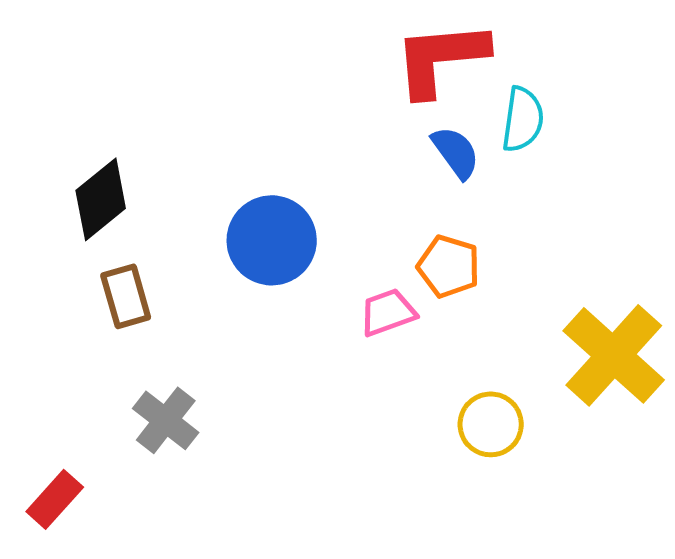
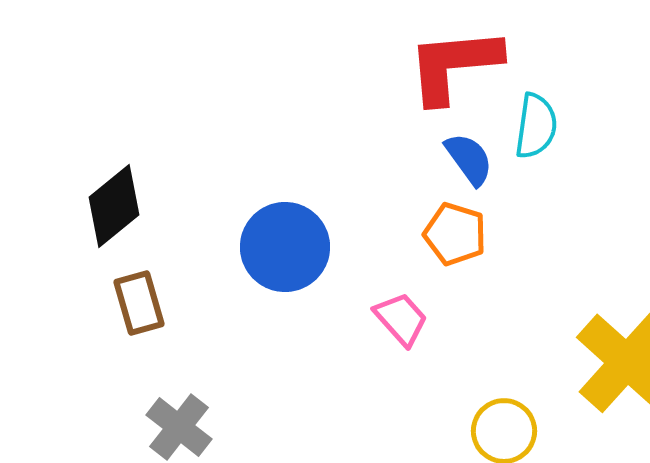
orange pentagon: (449, 266) -> (455, 234), moved
pink trapezoid: (388, 312) -> (401, 319), turned 68

